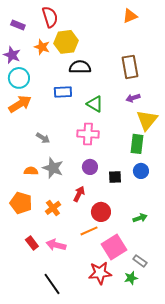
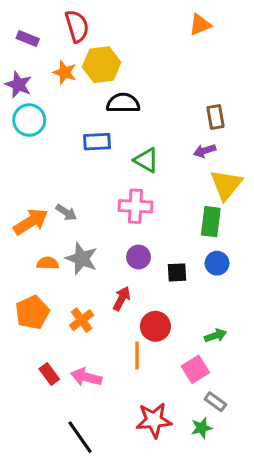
brown rectangle: (130, 67) -> (215, 117), moved, size x0.7
orange arrow: (20, 104) -> (31, 222), moved
orange pentagon: (21, 203) -> (32, 312), turned 30
orange line: (89, 231) -> (137, 356), turned -66
pink square: (114, 247) -> (195, 369), moved, size x0.7

